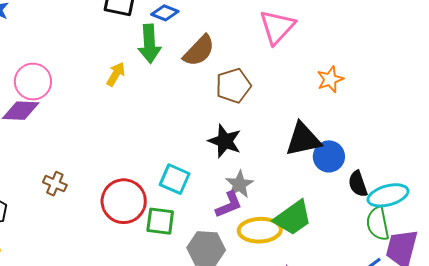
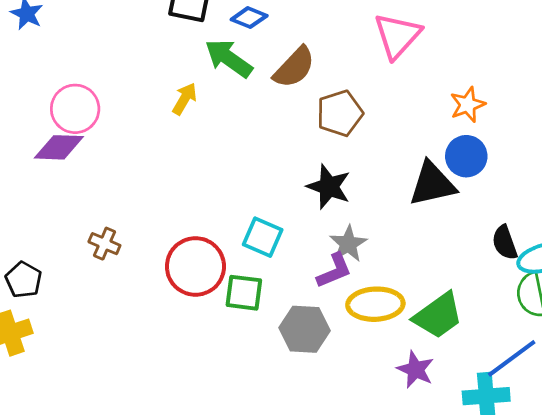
green arrow: (149, 44) -> (229, 58), turned 129
blue circle: (329, 156) -> (466, 156), moved
green trapezoid: (293, 218) -> (438, 316), moved

